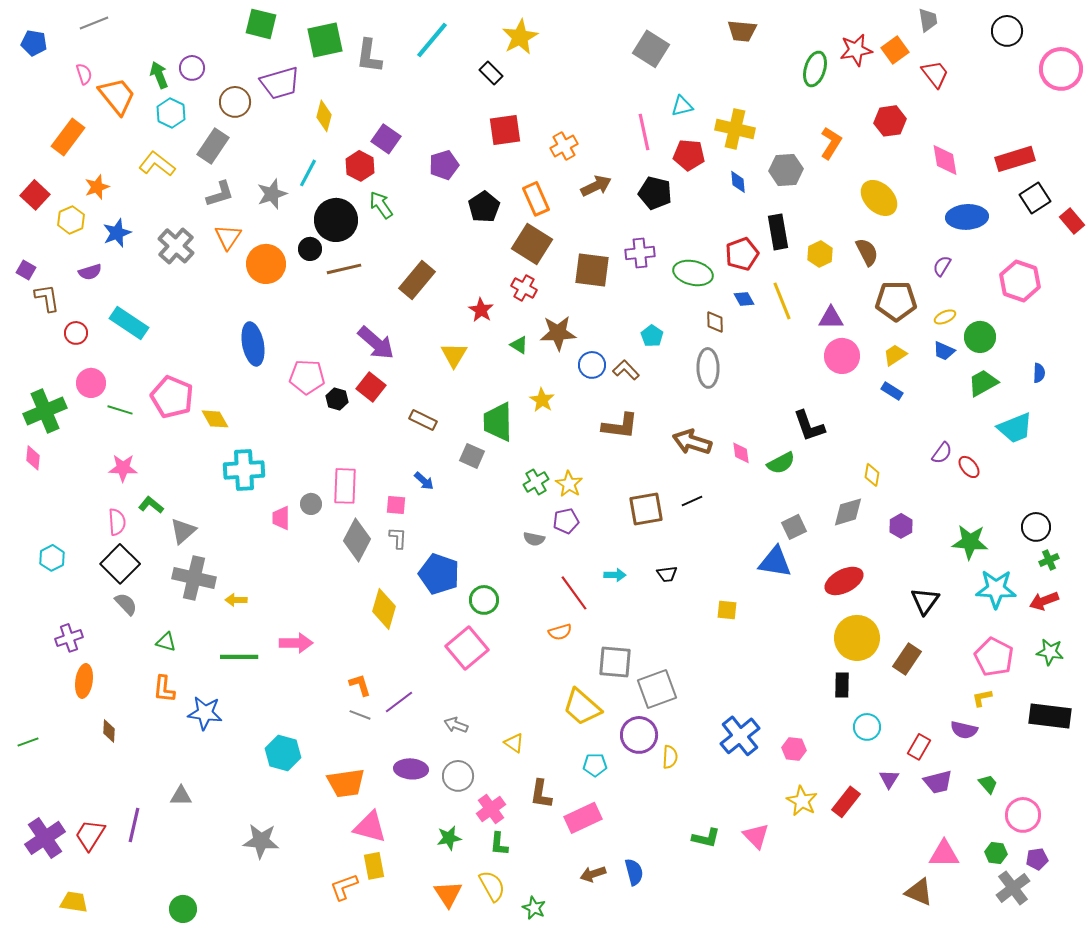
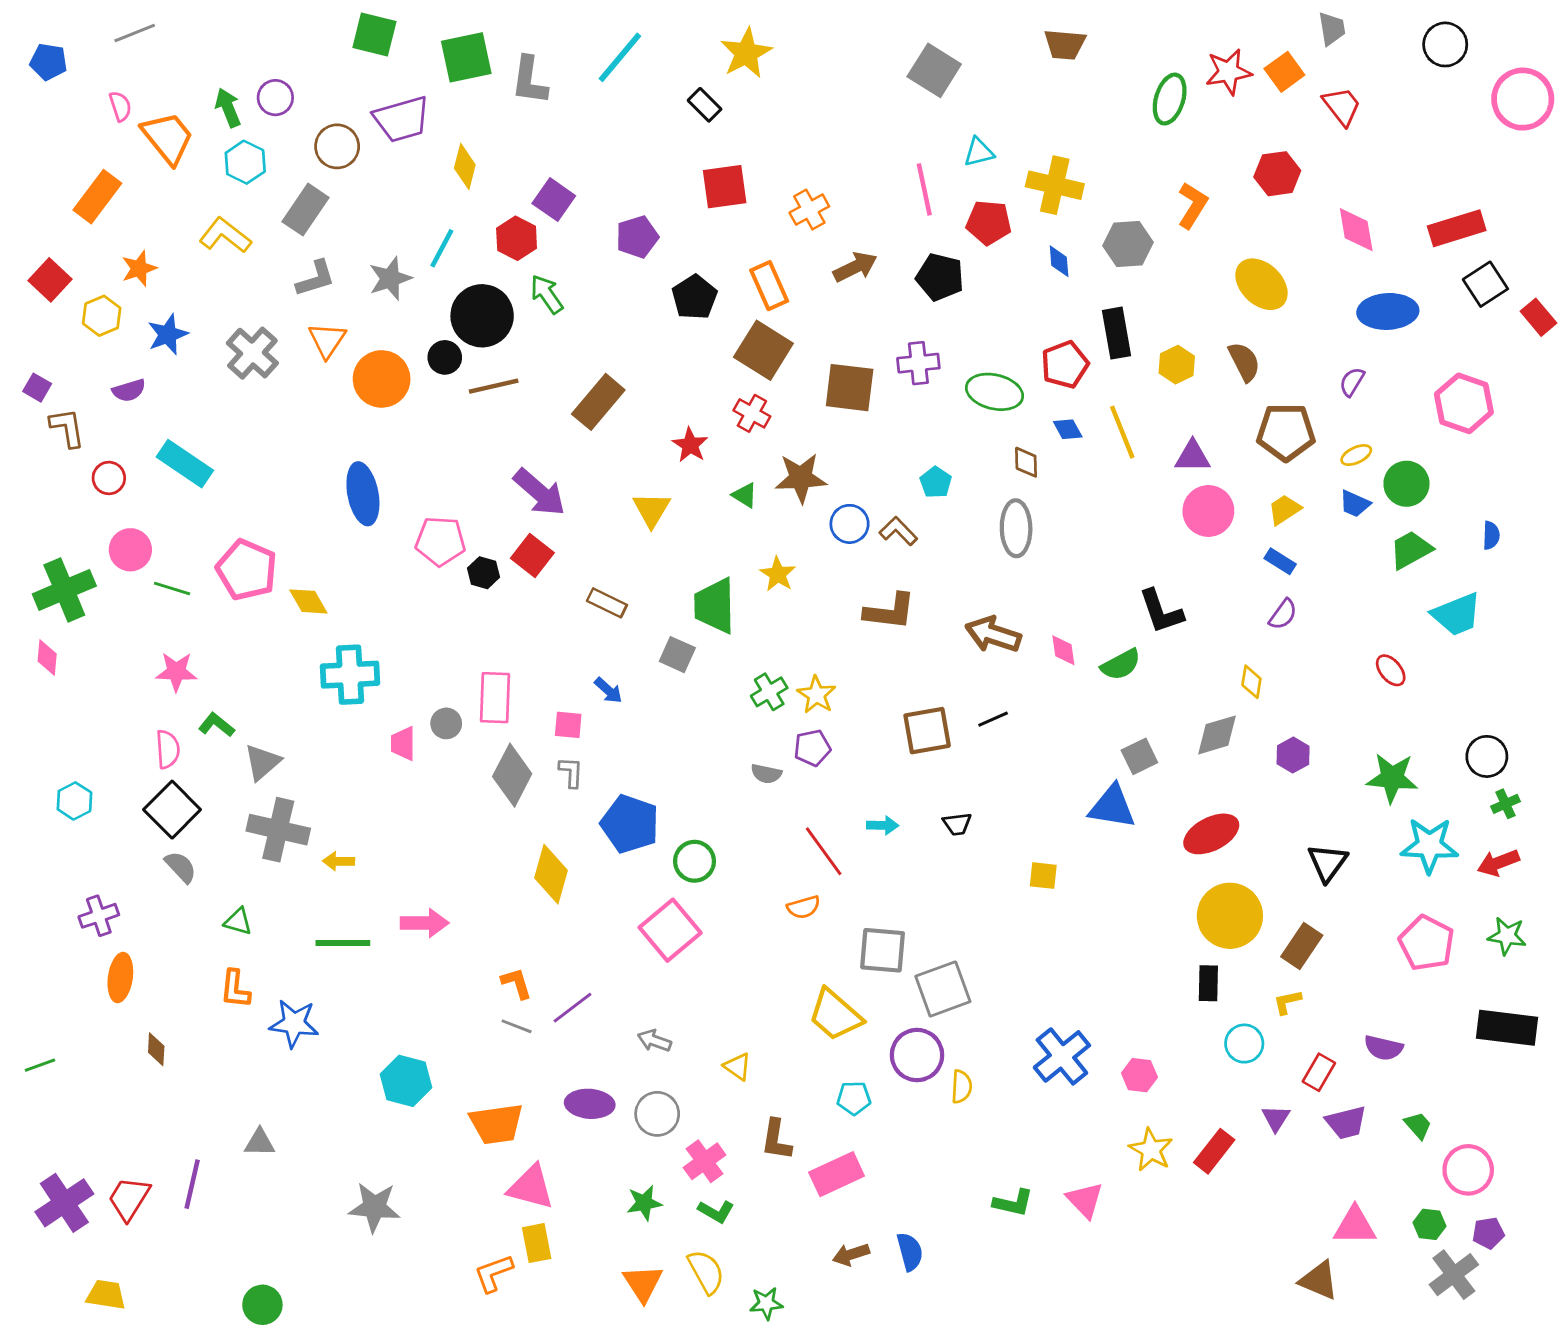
purple semicircle: (942, 453) -> (1283, 614), moved
yellow L-shape: (982, 698) -> (1287, 1002), moved
green L-shape: (499, 844) -> (716, 1211), turned -65
green star: (534, 908) -> (766, 1303), turned -30

